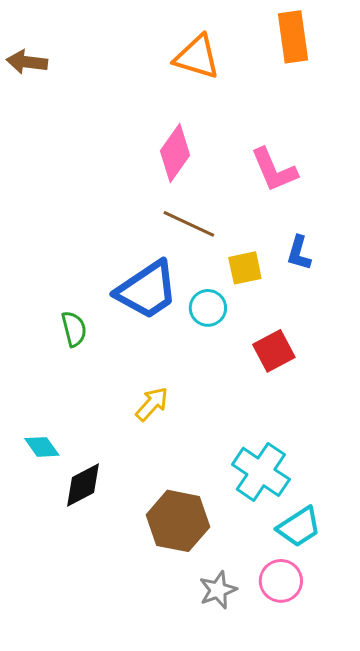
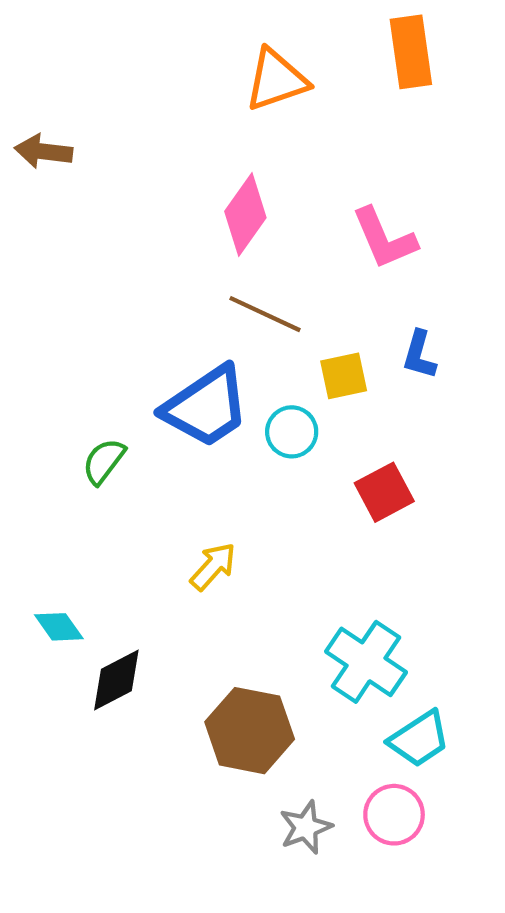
orange triangle: (197, 57) -> (276, 80), turned -36
brown arrow: (27, 62) -> (43, 151), moved
green semicircle: (74, 329) -> (104, 461), turned -129

